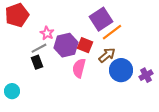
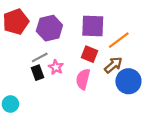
purple square: (101, 19) -> (93, 26), moved, turned 35
pink star: (47, 33) -> (56, 67), moved
purple hexagon: (66, 45) -> (49, 28), moved

